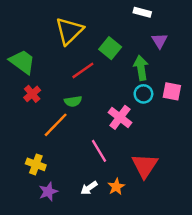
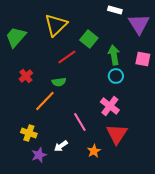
purple triangle: (160, 41) -> (139, 24), moved, size x1.6
green trapezoid: (22, 62) -> (16, 37), moved, turned -85
pink square: (172, 91) -> (143, 59), moved
pink cross: (120, 117) -> (110, 106), moved
white arrow: (89, 188) -> (61, 146), moved

